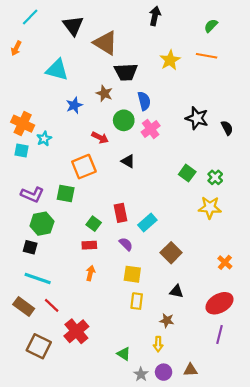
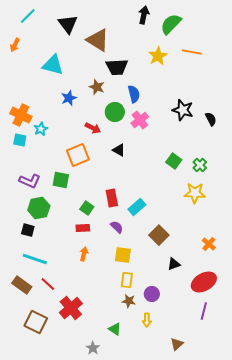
green semicircle: (211, 26) -> (171, 24), moved, size x1.6
black triangle: (176, 291) -> (174, 264), moved, turned -32
brown star: (167, 320) -> (129, 301), moved
brown triangle: (190, 370) -> (177, 344), turned -40
purple circle: (164, 372) -> (152, 294), moved
gray star: (141, 374) -> (93, 348), moved

